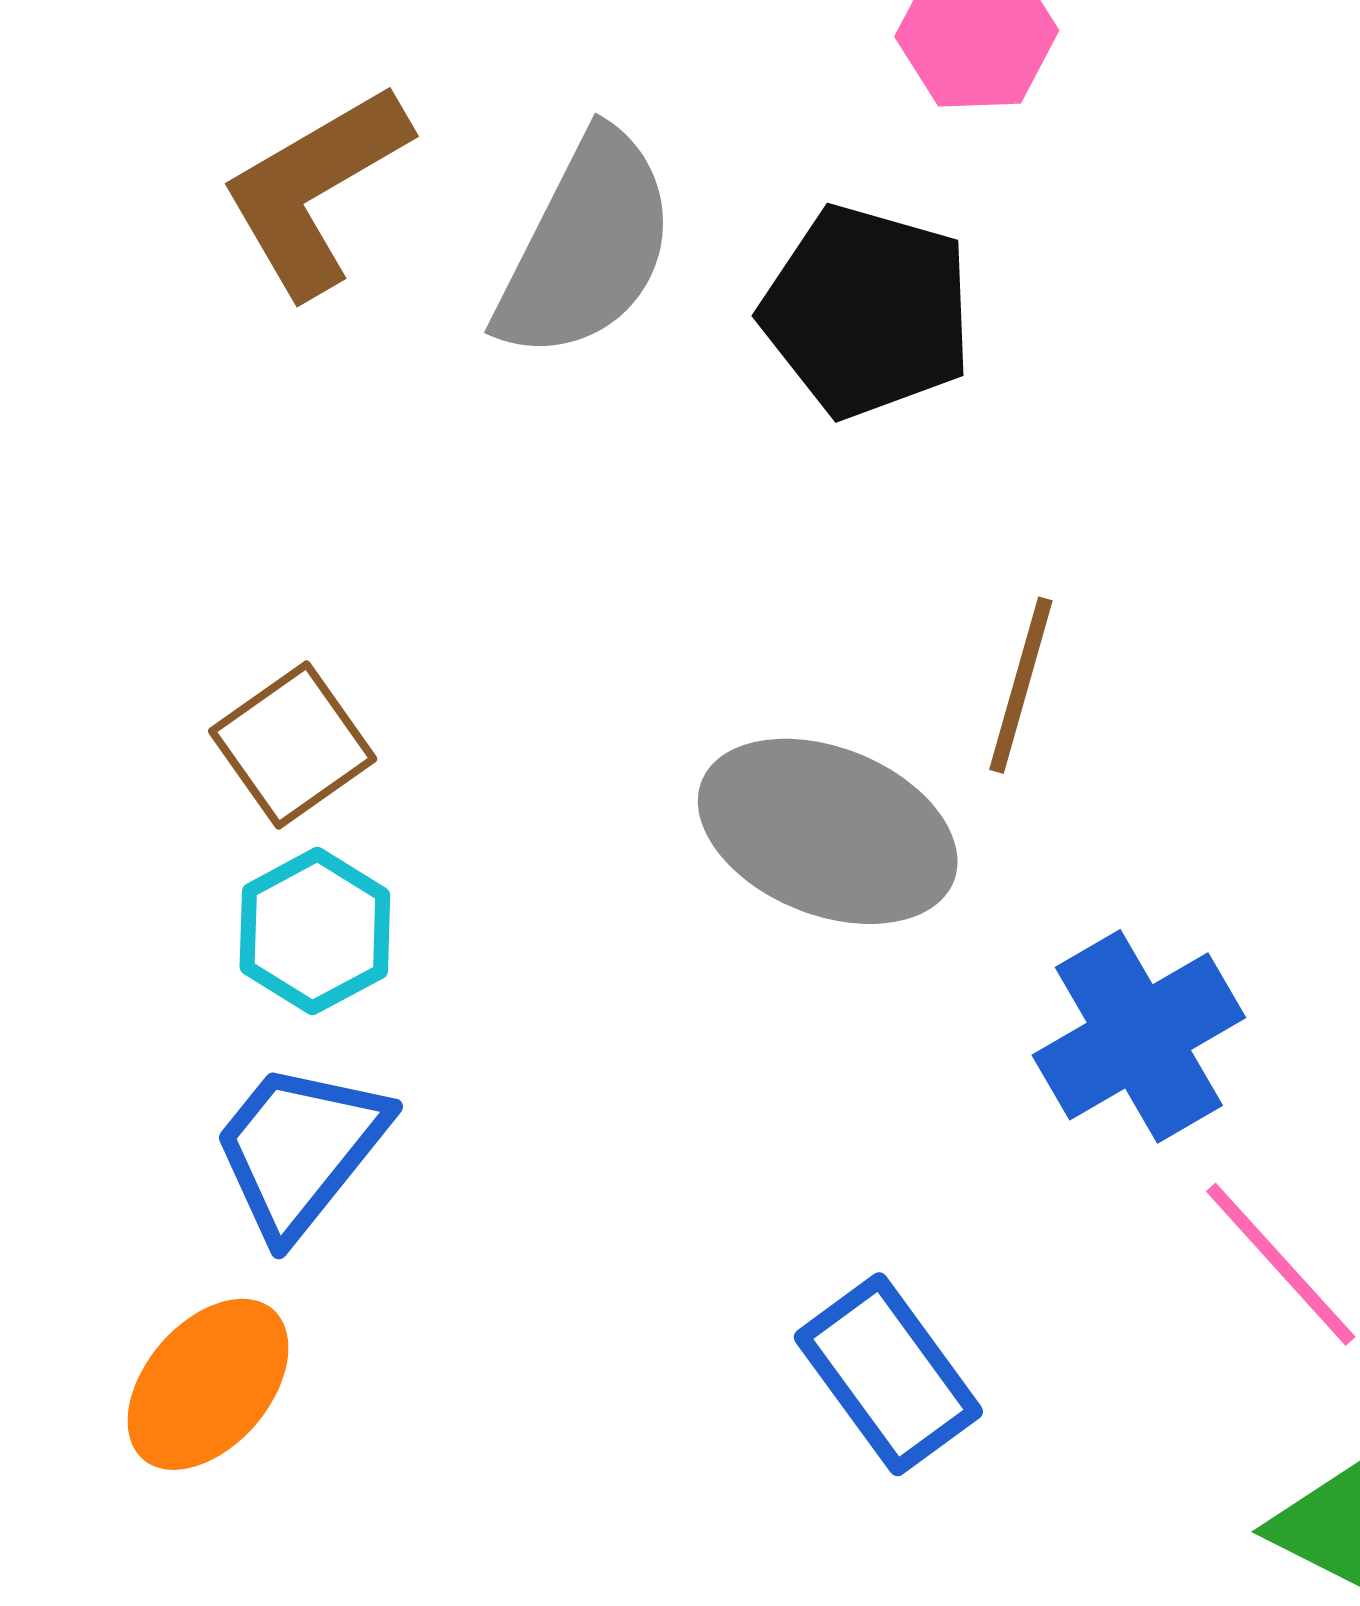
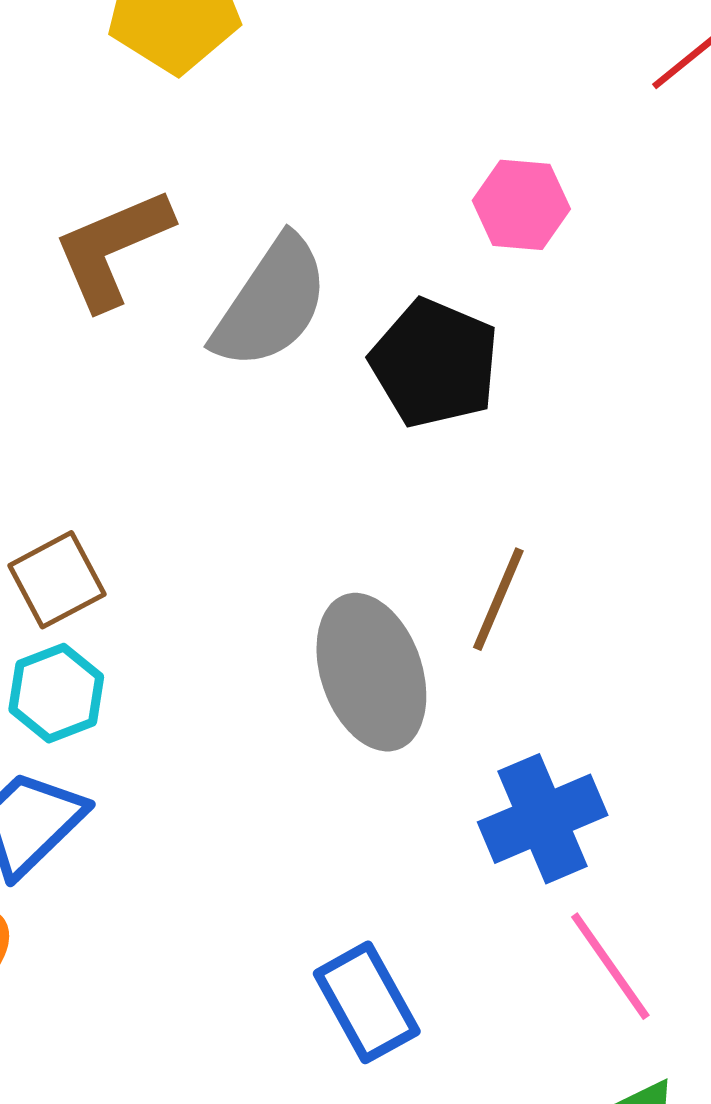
gray ellipse: (828, 831) -> (371, 672), turned 42

